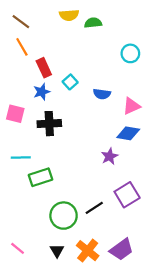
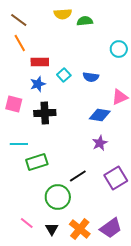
red rectangle: (44, 68) -> (40, 62), turned -66
blue semicircle: (102, 94) -> (91, 77), moved
blue diamond: (128, 133) -> (100, 115), moved
black line: (94, 208) -> (78, 176), moved
pink line: (18, 248) -> (27, 223), moved

